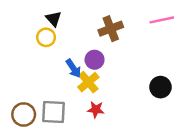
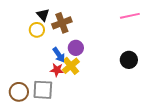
brown cross: (111, 29) -> (62, 23), moved
black circle: (160, 87) -> (129, 60), moved
red star: (96, 109) -> (57, 70), moved

